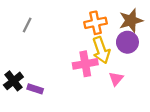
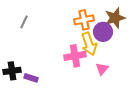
purple circle: (127, 42) -> (103, 32), moved
black cross: (13, 81) -> (12, 71), turned 30

